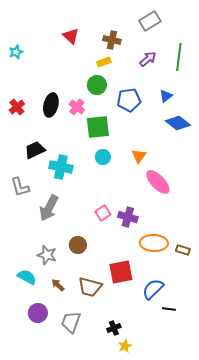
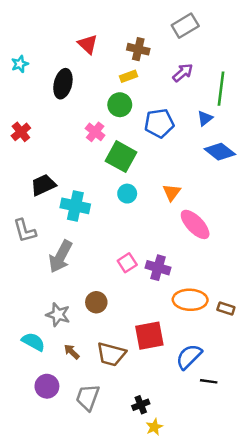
green line: (179, 57) -> (221, 89), moved
black ellipse: (51, 105) -> (63, 84), moved
green square: (98, 127) -> (121, 157), turned 35

